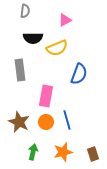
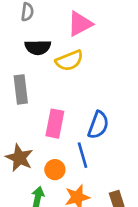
pink triangle: (65, 20) -> (80, 24), size x1.5
blue semicircle: (79, 74) -> (98, 125), moved
orange circle: (46, 122) -> (55, 170), moved

